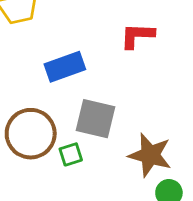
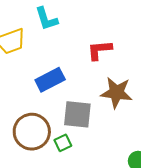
brown star: (150, 155) -> (117, 93), moved

